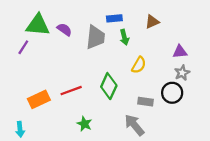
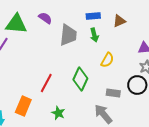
blue rectangle: (114, 18) -> (93, 16), moved
purple semicircle: (64, 29) -> (45, 18), moved
red line: (71, 91) -> (46, 83), turned -42
orange rectangle: (39, 99) -> (23, 106), moved, turned -42

